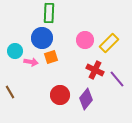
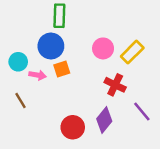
purple line: (117, 79) -> (142, 111), moved
brown line: (10, 92) -> (21, 101), moved
red circle: (60, 95) -> (73, 127), moved

